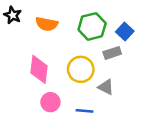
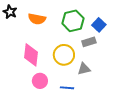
gray triangle: (106, 87) -> (84, 69), turned -40

